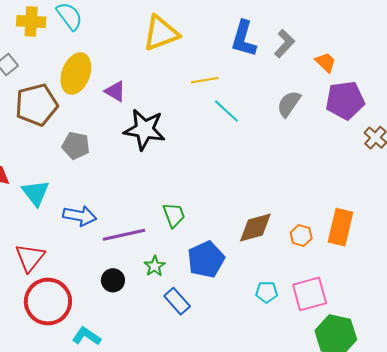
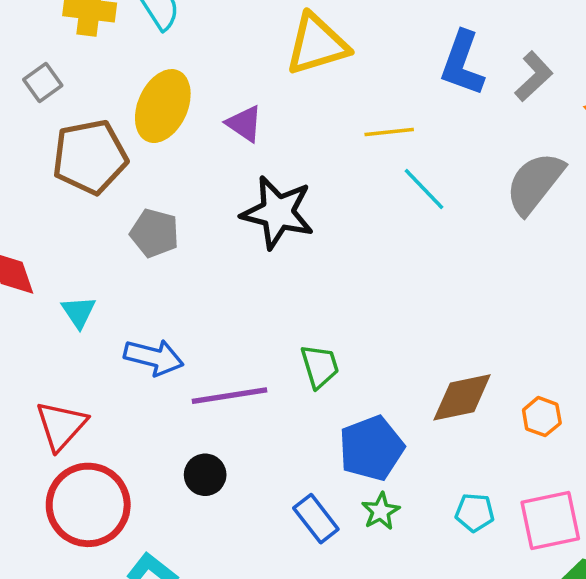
purple triangle: (115, 91) -> (244, 124), moved
gray semicircle: (289, 104) -> (535, 183), size x1.4
cyan triangle: (36, 193) -> (79, 312), size x0.7
green star: (155, 266) -> (381, 511), moved

